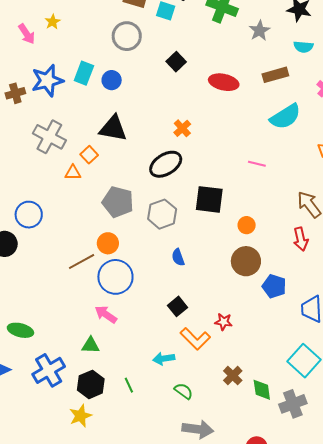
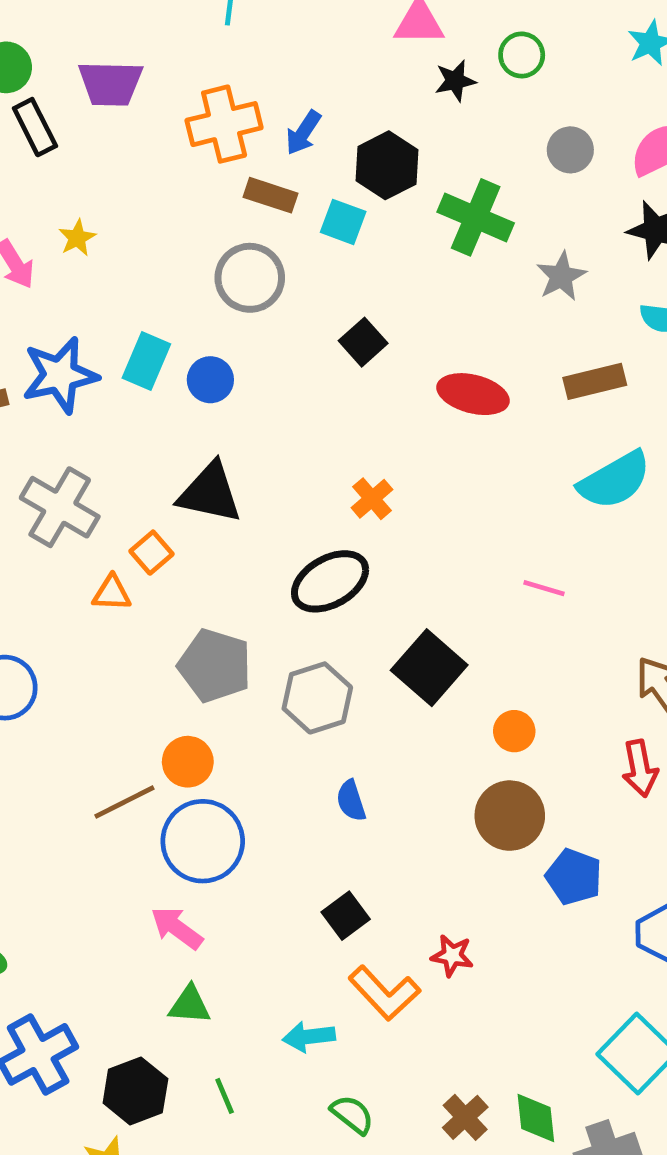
black square: (209, 199) -> (429, 668), turned 32
green triangle: (91, 345) -> (190, 1005), moved
brown cross: (233, 376) -> (465, 1117), moved

